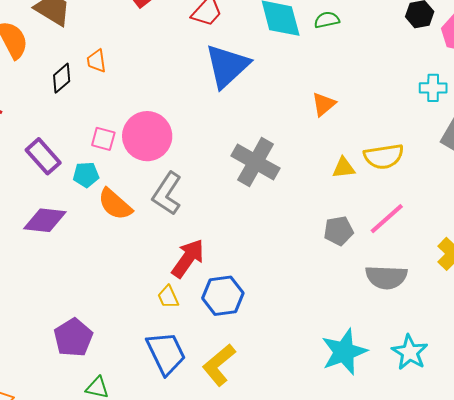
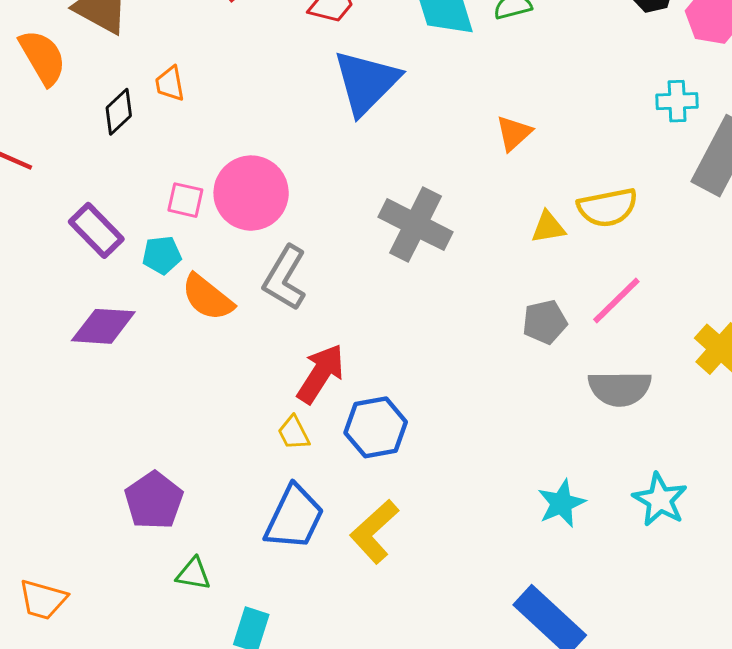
cyan star: (344, 352) -> (561, 503), size x0.7
blue trapezoid: (166, 353) -> (294, 517), turned 54

